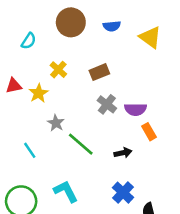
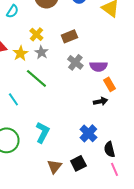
gray star: (56, 123) -> (41, 52), moved
green line: (81, 144) -> (36, 78), moved
black arrow: (123, 153) -> (100, 101), moved
cyan L-shape: (66, 191) -> (42, 132), turned 55

